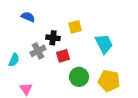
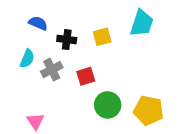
black cross: (53, 38) -> (67, 40), moved
cyan trapezoid: (104, 44) -> (142, 23), moved, turned 45
cyan semicircle: (14, 60) -> (27, 59), moved

